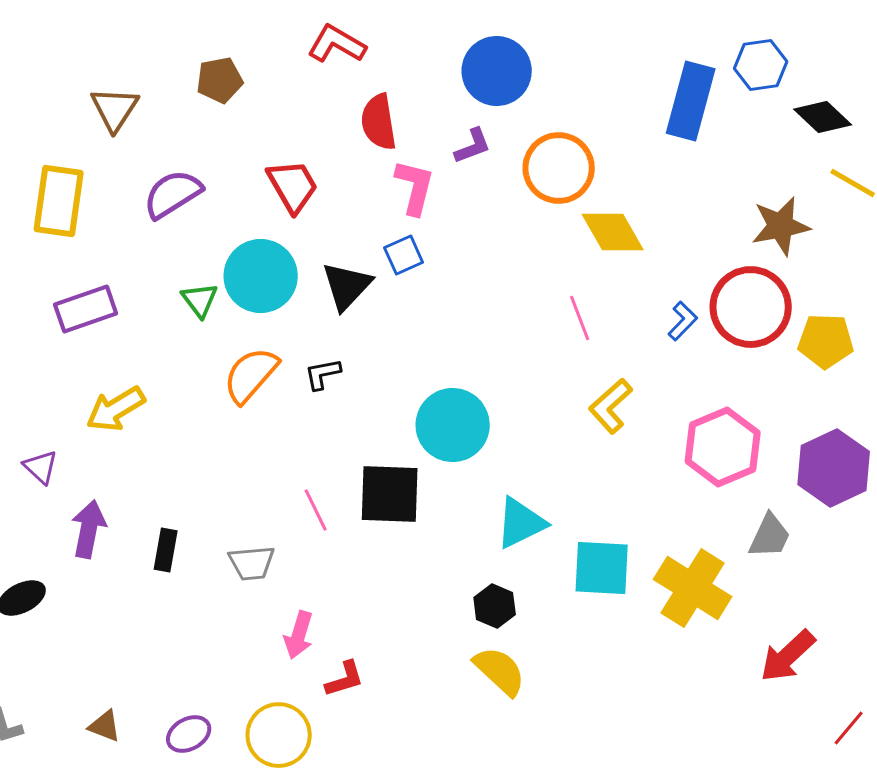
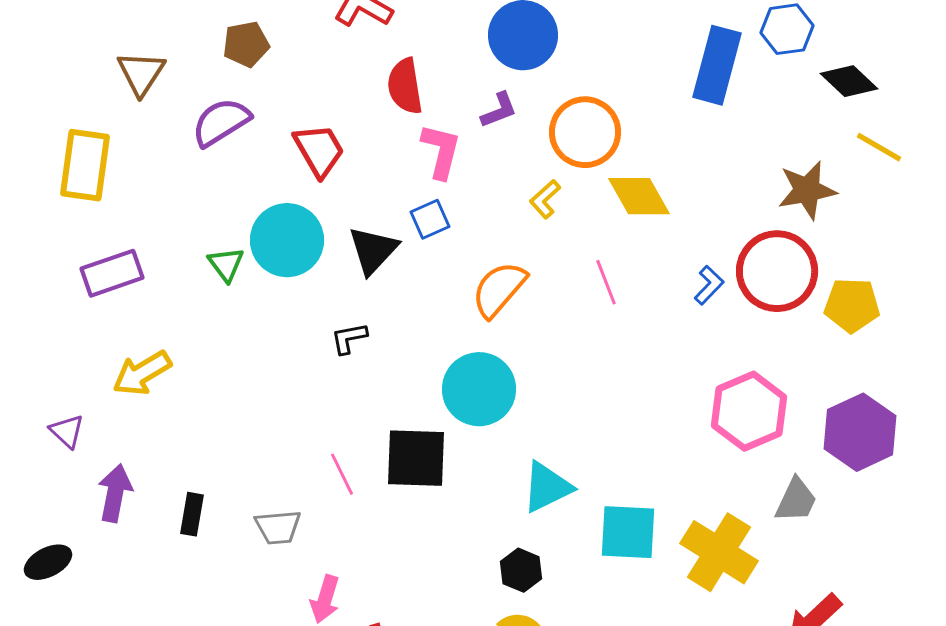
purple semicircle: (173, 194) -> (221, 122), moved
orange semicircle: (251, 375) -> (499, 289), moved
yellow L-shape: (611, 406) -> (545, 199), moved, size x0.7

